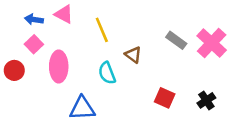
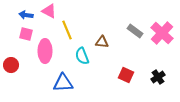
yellow line: (102, 30) -> (67, 30), moved
pink square: (34, 44) -> (26, 34), turned -32
brown triangle: (133, 55) -> (102, 42), turned -32
red circle: (14, 70) -> (11, 65), moved

